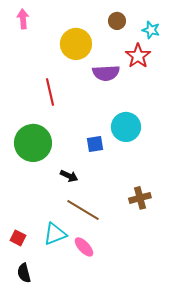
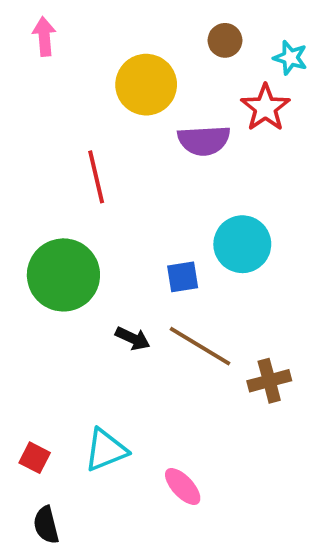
brown line: (83, 210) -> (200, 346), moved
pink ellipse: (84, 247) -> (183, 486), moved

